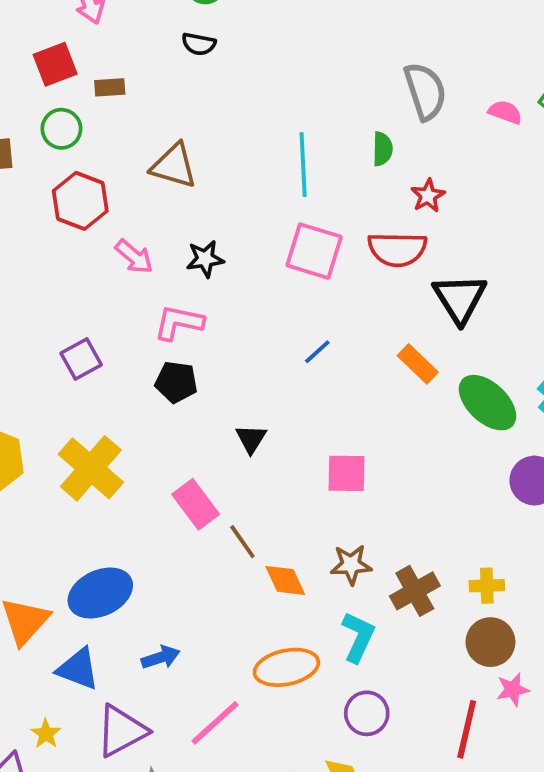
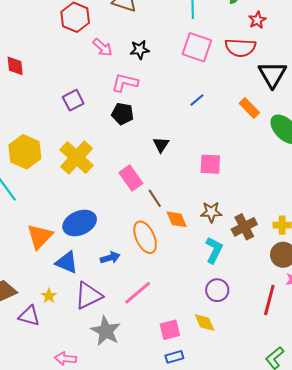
orange ellipse: (286, 667) -> (145, 237), moved, turned 76

